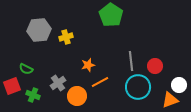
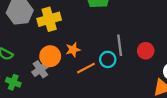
yellow cross: (66, 37) -> (49, 19), size x1.5
cyan circle: (138, 87) -> (108, 59), moved, size x0.6
orange circle: (77, 96) -> (50, 56), moved

